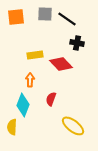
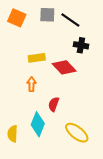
orange square: (16, 17) -> (17, 18), turned 30
cyan diamond: (23, 105) -> (38, 124), moved

